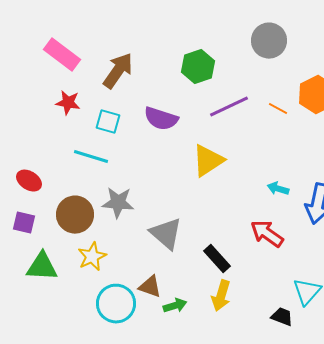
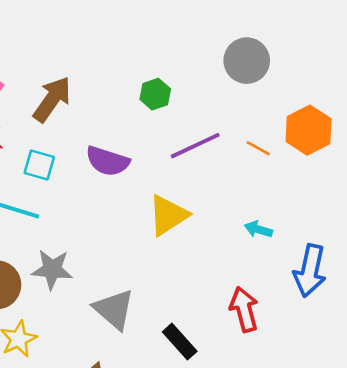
green hexagon: (198, 67) -> (155, 94), size x0.7
cyan arrow: (278, 189) -> (258, 229), moved
red arrow: (267, 234) -> (244, 309), turned 40

